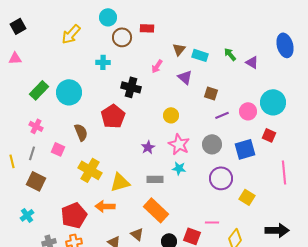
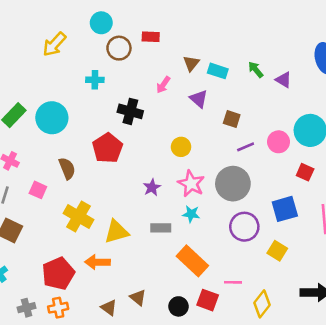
gray circle: (212, 144) -> (233, 184), size x1.4
blue square: (245, 149) -> (285, 209), moved
orange rectangle: (156, 210) -> (192, 261), moved

